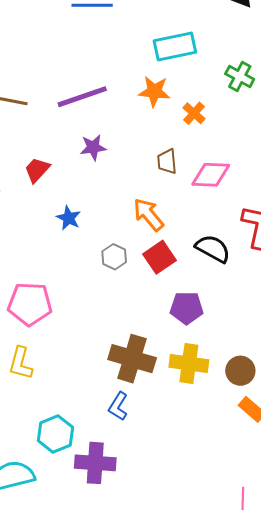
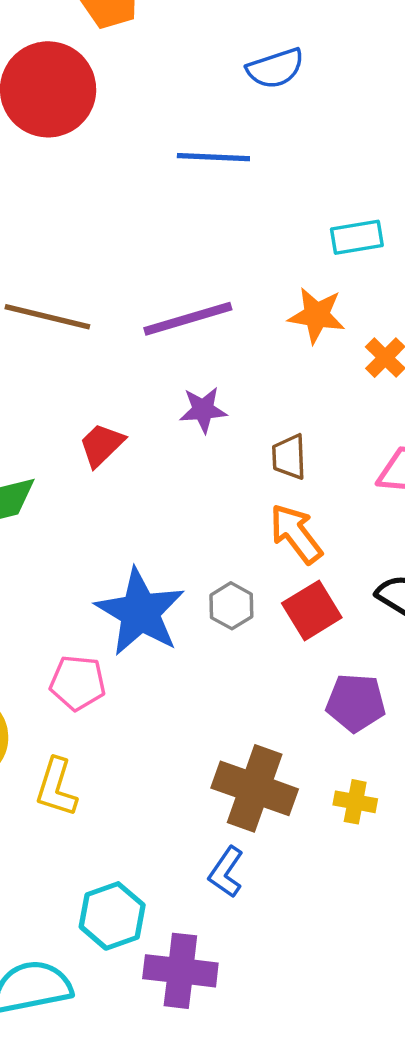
cyan rectangle: (175, 47) -> (357, 237), size x0.7
brown trapezoid: (167, 161) -> (289, 457), moved
blue star: (69, 218) -> (140, 612), moved, size x2.0
pink pentagon: (30, 304) -> (78, 683), size x0.7
yellow cross: (189, 363) -> (355, 802), size x0.6

